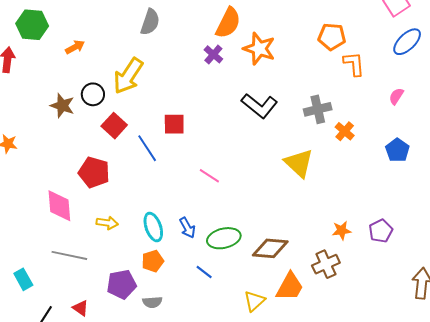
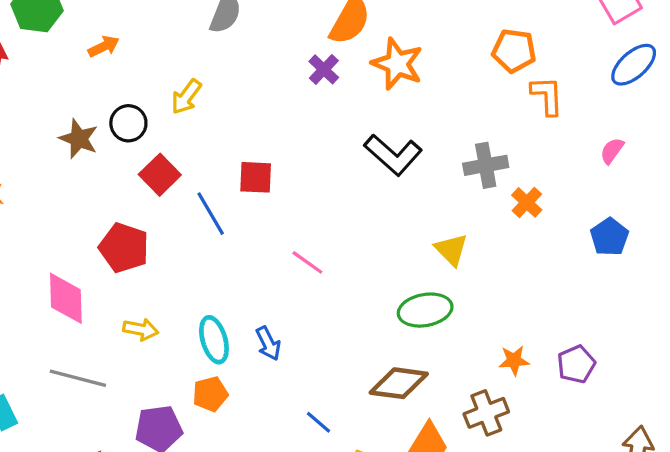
yellow arrow: (128, 76) -> (186, 97), size x0.6
yellow triangle: (299, 163) -> (451, 250), size x0.7
green ellipse: (224, 238) -> (425, 310), moved
blue line: (204, 272) -> (319, 422), moved

